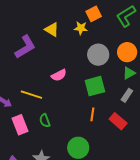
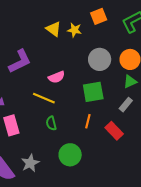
yellow star: (81, 28) -> (74, 30), moved
purple L-shape: (25, 47) -> (20, 61), moved
yellow line: (31, 95) -> (44, 98), moved
green semicircle: (45, 121) -> (51, 123), moved

